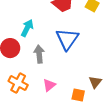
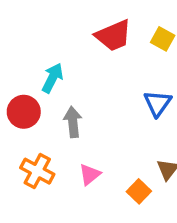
blue triangle: (67, 39) -> (157, 103), moved, size x0.7
orange square: (78, 95) -> (139, 191), turned 32

